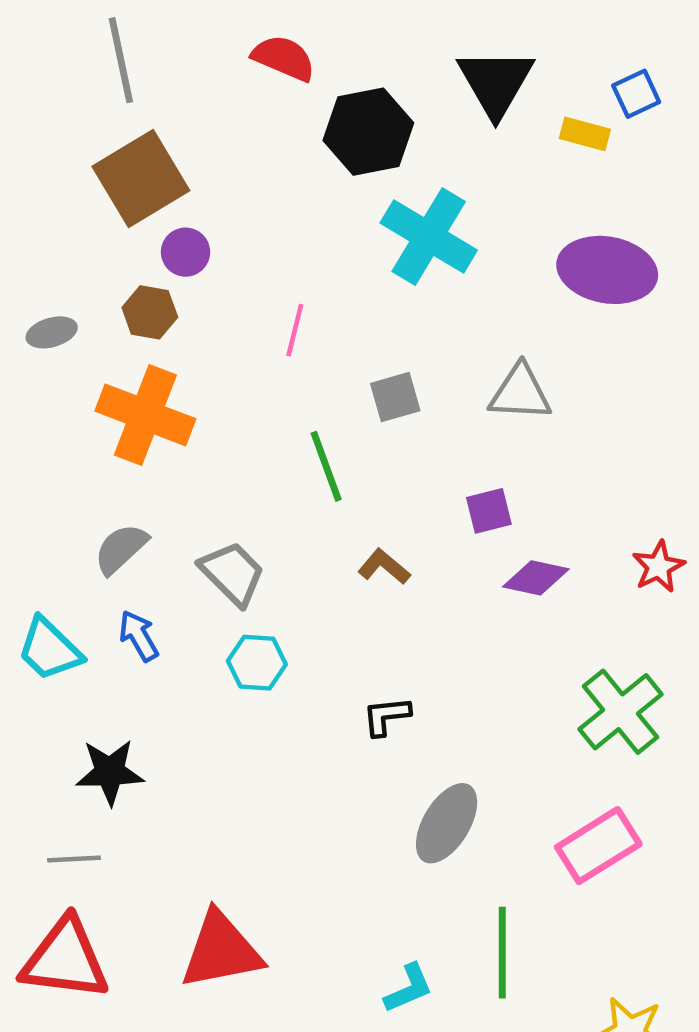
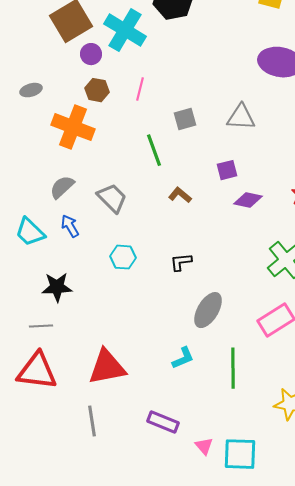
cyan cross: (429, 236) -> (125, 30), moved
brown hexagon: (150, 312) -> (97, 90), moved
cyan hexagon: (257, 663) -> (123, 257), moved
cyan L-shape: (409, 988) -> (183, 358), moved

